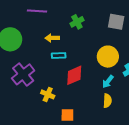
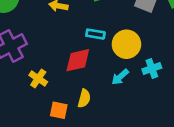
cyan rectangle: (59, 55) -> (95, 34), moved
yellow semicircle: (107, 101) -> (84, 98), moved

